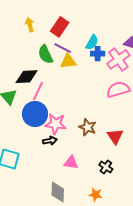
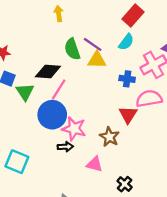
red rectangle: (60, 27) -> (133, 16), moved
blue cross: (98, 54) -> (127, 79), moved
red triangle: (115, 136) -> (128, 115), moved
pink triangle: (71, 163) -> (95, 164), moved

